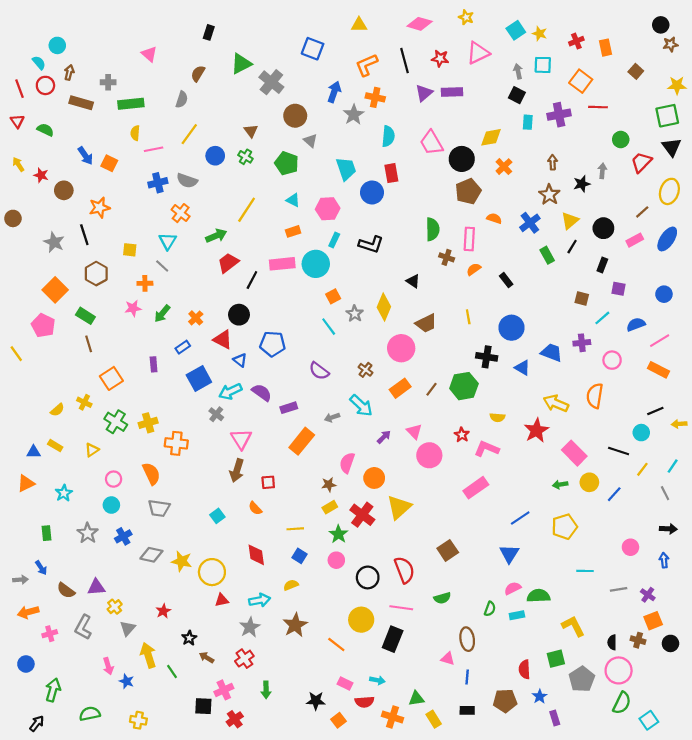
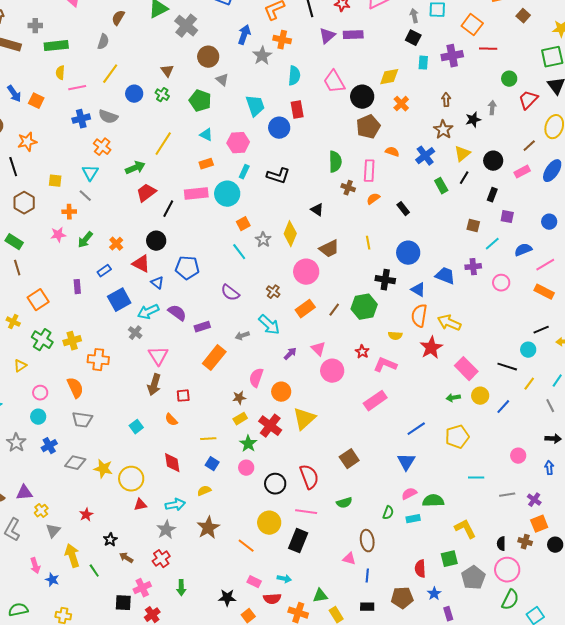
orange semicircle: (595, 396) -> (419, 316), moved

